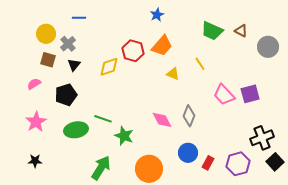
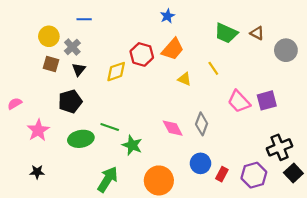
pink semicircle: (34, 84) -> (15, 104), moved

